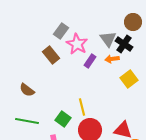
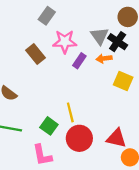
gray rectangle: (61, 31) -> (47, 16), moved
pink star: (77, 44) -> (65, 42), turned -30
yellow square: (129, 79) -> (123, 81), turned -30

